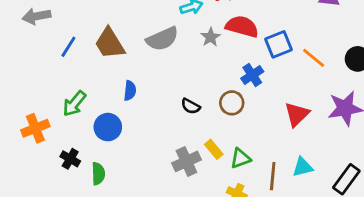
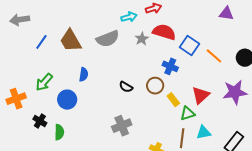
blue square: (279, 44) -> (189, 45), turned -36
blue cross: (252, 75) -> (170, 66), turned -35
yellow rectangle: (214, 149) -> (173, 100), moved
green triangle: (240, 158) -> (188, 113), moved

